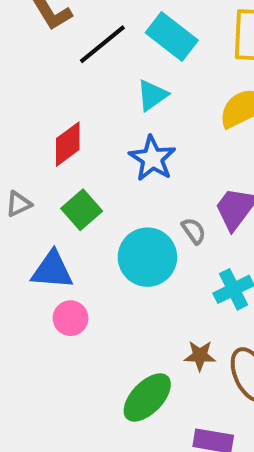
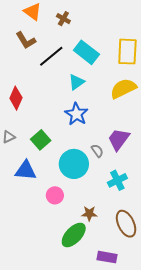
red diamond: (68, 144) -> (16, 98), moved, turned -30
pink circle: (71, 318) -> (55, 195), moved
brown star: (200, 356) -> (89, 213), moved

